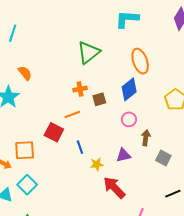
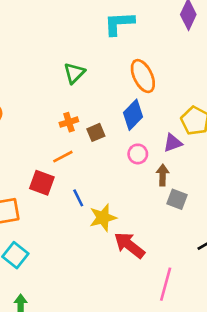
green triangle: (89, 52) -> (74, 73), size x0.7
purple triangle: (123, 155) -> (173, 143), moved
gray square: (163, 158) -> (177, 199), moved
yellow star: (97, 164) -> (103, 218), size x1.5

